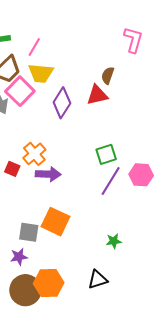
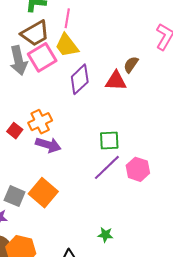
pink line: (34, 47) -> (67, 18), turned -36
yellow trapezoid: (41, 73) -> (67, 45), turned 32
green star: (114, 241) -> (105, 235), moved

